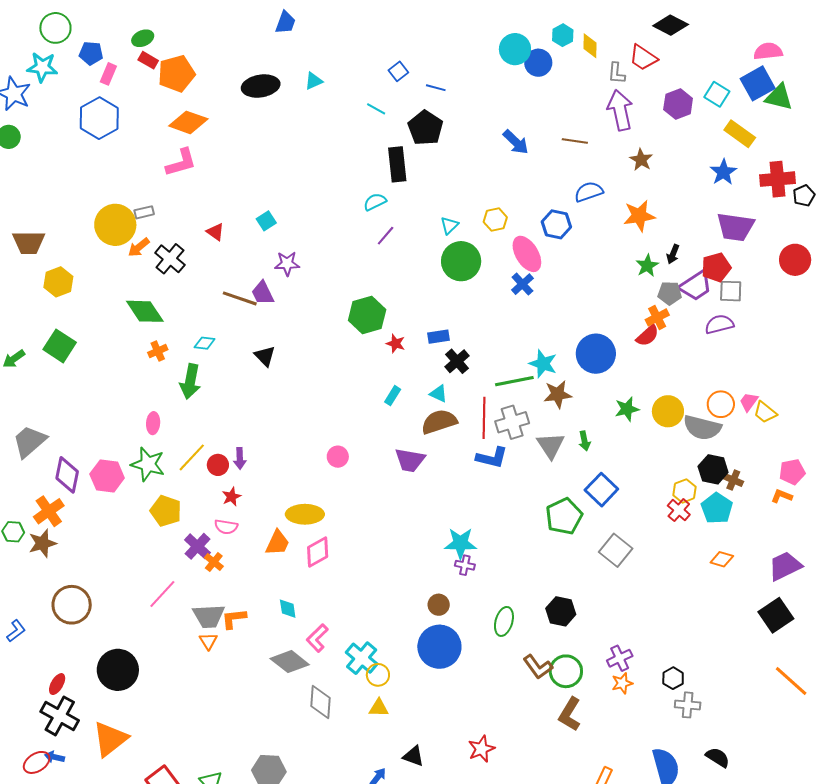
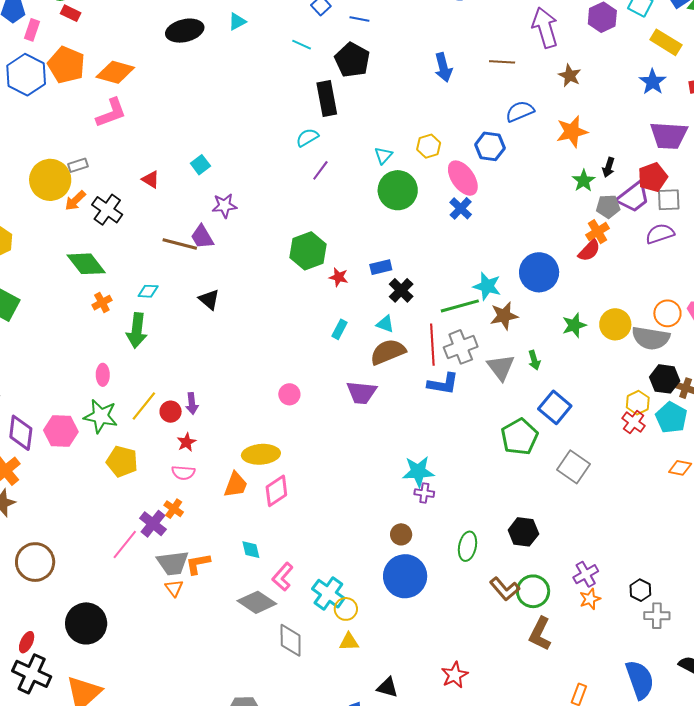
orange pentagon: (176, 74) -> (66, 65), moved, turned -30
blue arrow: (516, 142) -> (443, 67), turned 36
purple cross: (197, 546) -> (153, 524), moved

